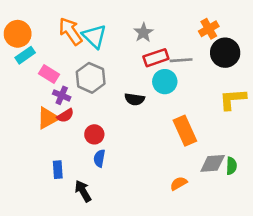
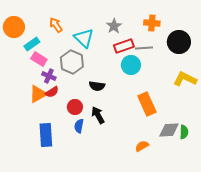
orange cross: (209, 29) -> (152, 23), moved, turned 35
orange arrow: (70, 31) -> (56, 25), size x0.7
cyan triangle: (94, 36) -> (84, 38), moved
cyan rectangle: (25, 55) -> (32, 44), moved
black semicircle: (135, 99) -> (97, 86), moved
yellow L-shape: (233, 99) -> (185, 79), turned 30
blue rectangle: (58, 170) -> (46, 135), size x1.6
black arrow: (83, 191) -> (98, 115), moved

